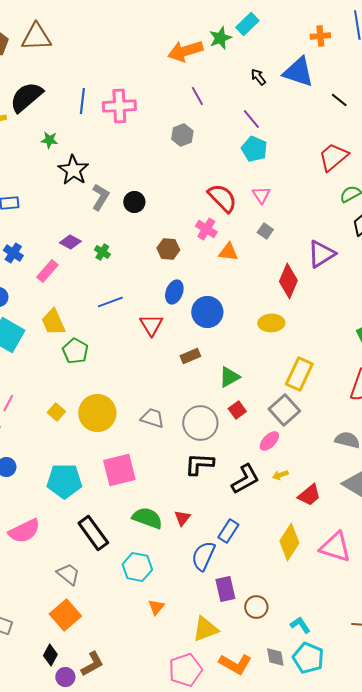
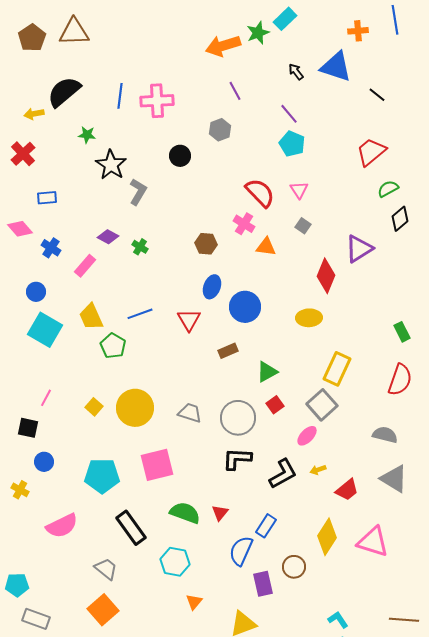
black circle: (134, 202) -> (180, 156), moved
blue line: (110, 302) -> (140, 314), moved
brown circle: (256, 607) -> (294, 567), moved

